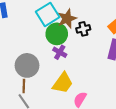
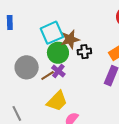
gray circle: (27, 65) -> (27, 67), moved
brown line: (24, 86) -> (48, 75), moved, turned 48

